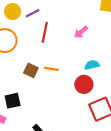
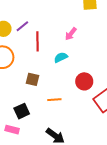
cyan semicircle: (92, 65) -> (61, 57), moved
orange line: (51, 69) -> (54, 100), moved

